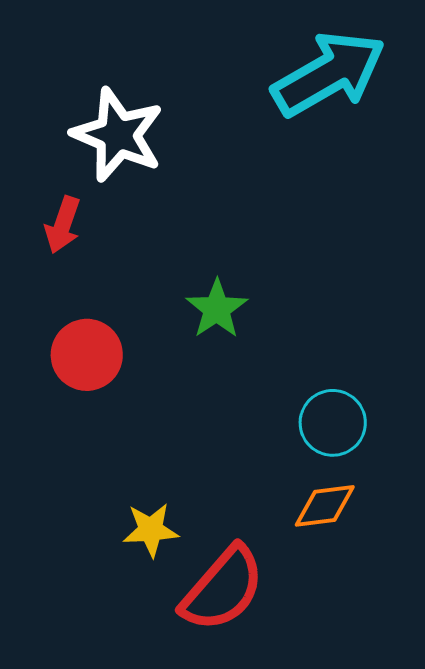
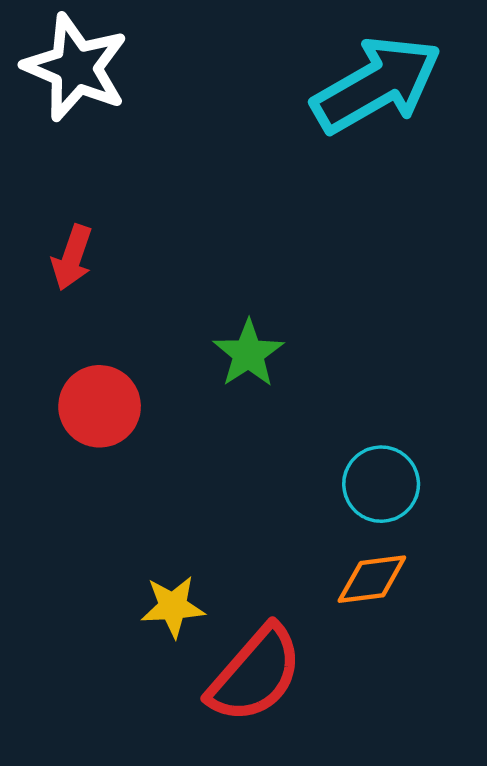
white star: (118, 135) -> (76, 68), moved

